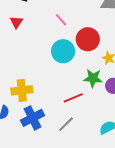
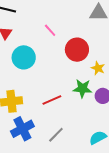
cyan circle: (63, 51) -> (24, 57), moved
red line: (73, 98) -> (52, 100), moved

